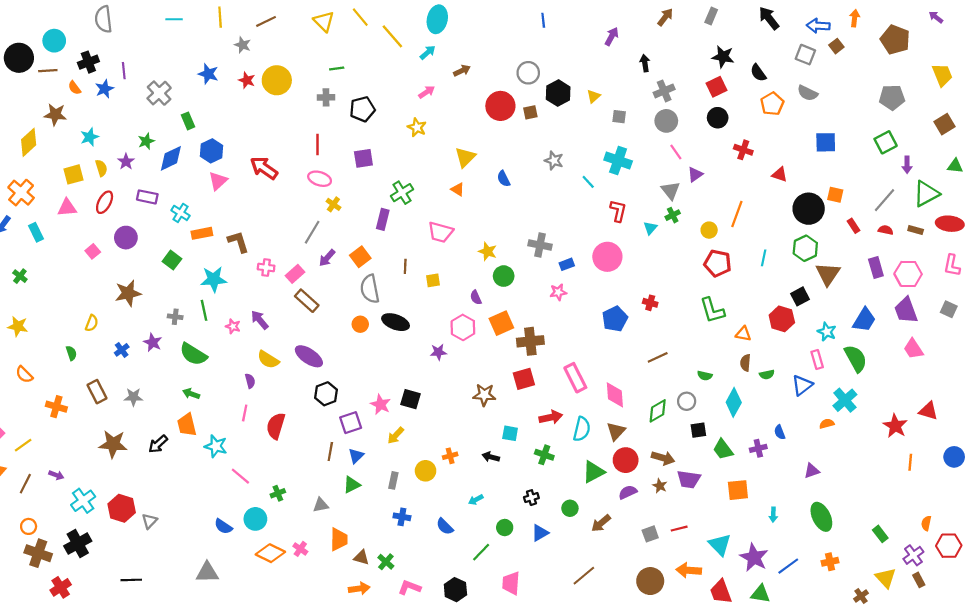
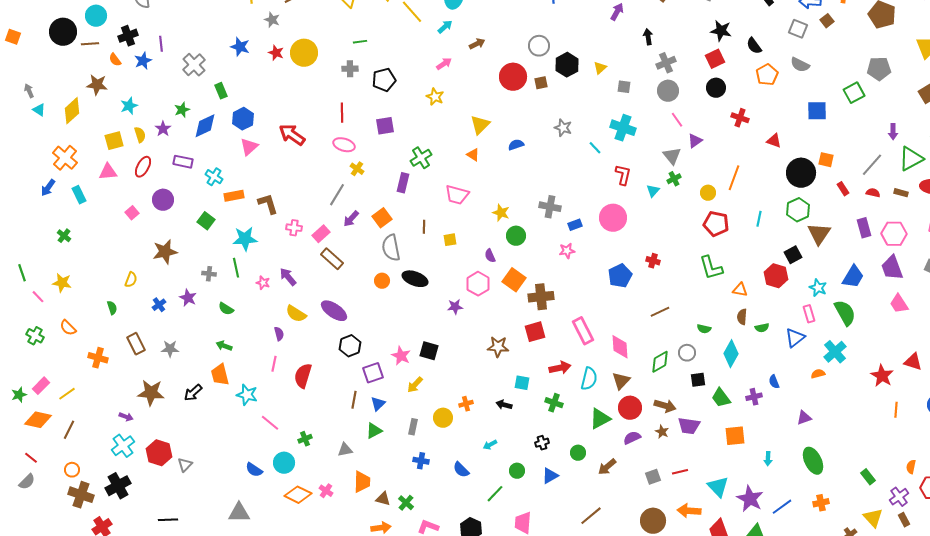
green square: (886, 142) -> (854, 93), moved
blue semicircle: (504, 179) -> (516, 145), turned 98
orange square: (501, 323) -> (514, 280), turned -30
green semicircle: (193, 354) -> (226, 309), size x0.6
purple arrow: (56, 475) -> (126, 417), moved

